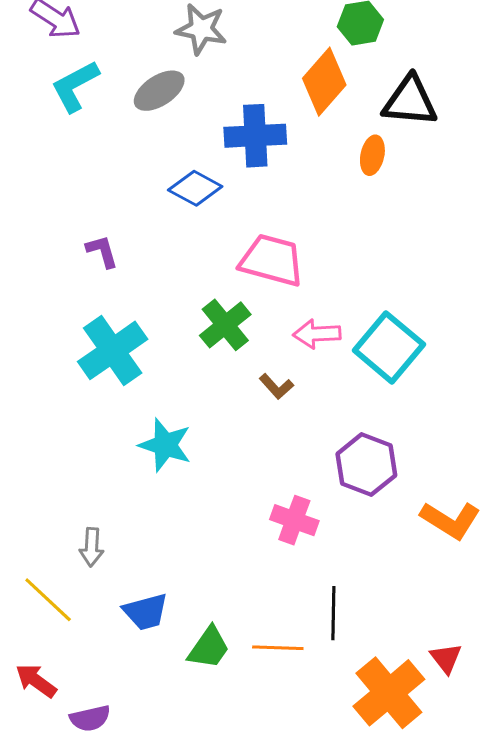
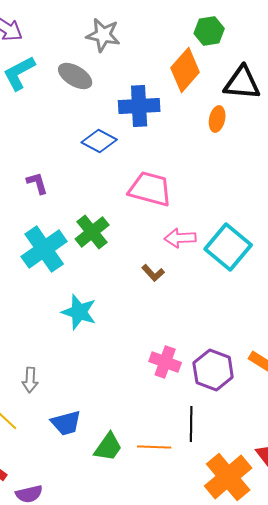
gray ellipse: (159, 91) -> (75, 76), turned 64
green cross: (225, 325) -> (92, 232), moved
purple hexagon: (366, 465) -> (213, 370), moved

